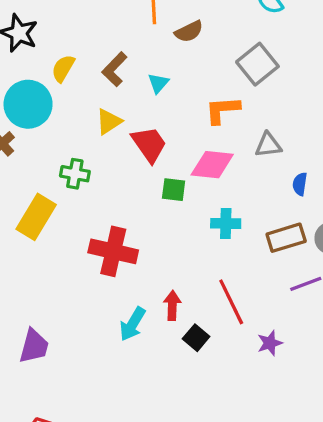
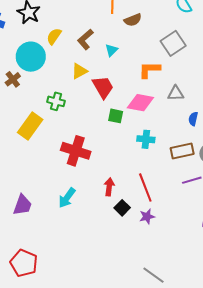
cyan arrow: (133, 324) -> (67, 198), moved
purple star: (270, 343) -> (147, 217), moved

